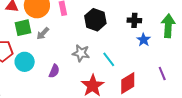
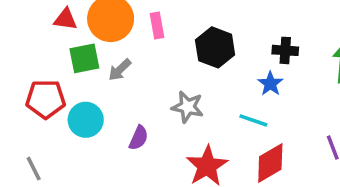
blue star: (144, 40) -> (270, 84), moved
cyan line: (109, 59) -> (253, 120), moved, turned -35

